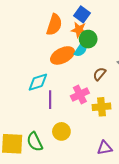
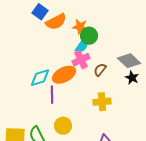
blue square: (82, 14) -> (40, 12), moved
orange semicircle: (54, 25) -> (56, 22), turned 45
orange ellipse: (62, 55) -> (64, 75), moved
pink cross: (80, 94) -> (81, 60), moved

